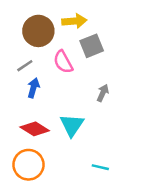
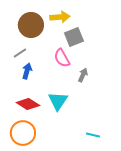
pink semicircle: (63, 62) -> (62, 58), moved
cyan line: (100, 167) -> (93, 135), moved

